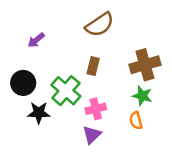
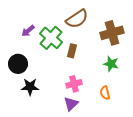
brown cross: (145, 65) -> (112, 33), moved
green cross: (66, 91) -> (51, 38), moved
green star: (142, 96) -> (111, 64), moved

